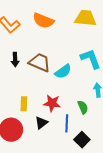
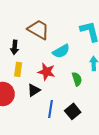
black arrow: (15, 60) -> (15, 47), moved
cyan semicircle: (63, 71) -> (61, 51), moved
blue line: (67, 123) -> (50, 109), moved

